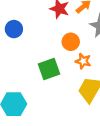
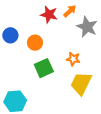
orange circle: (71, 42) -> (35, 43), moved

